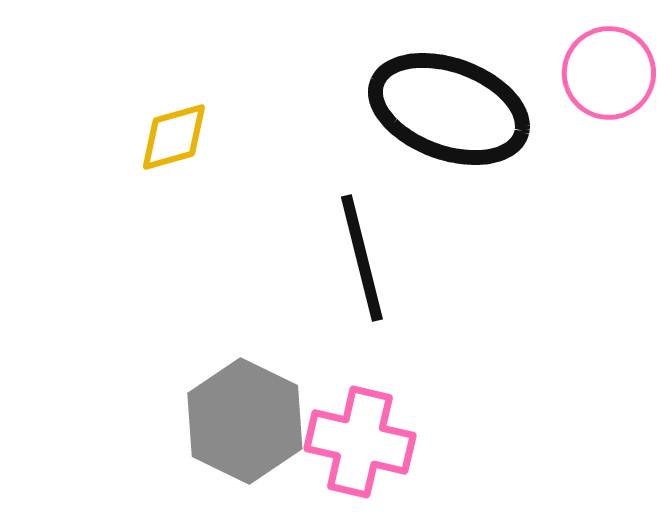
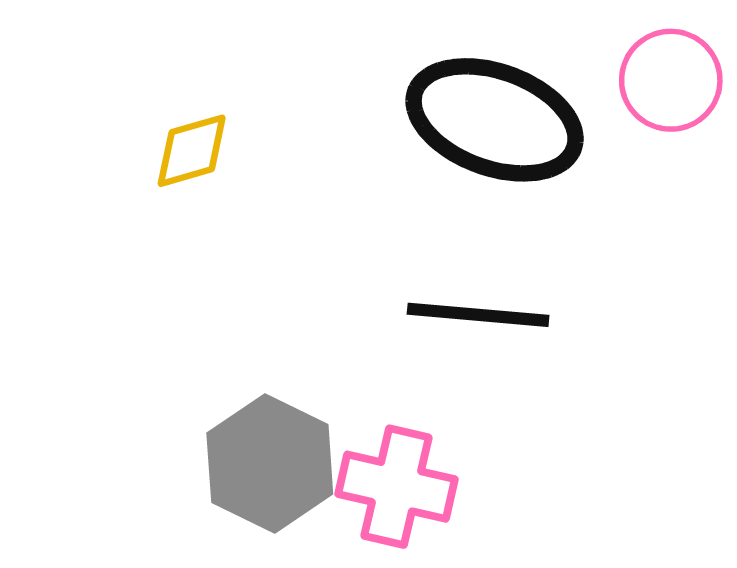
black line: (362, 258) -> (478, 315), moved, turned -71

